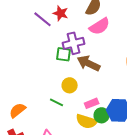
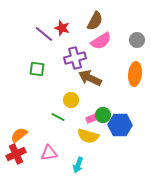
green square: (64, 54) -> (37, 69), moved
orange semicircle: (18, 110) -> (19, 135), moved
green circle: (102, 115) -> (103, 115), moved

